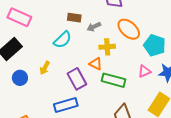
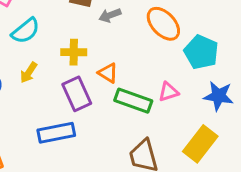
cyan semicircle: (63, 40) -> (26, 31), moved
yellow cross: (107, 47) -> (74, 52), moved
pink triangle: (144, 71) -> (168, 92), moved

